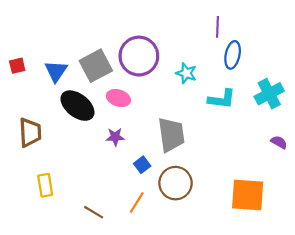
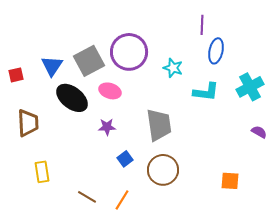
red square: (17, 66) -> (16, 75), moved
blue square: (142, 165) -> (125, 159), moved
orange square: (248, 195) -> (230, 181), size x0.6
orange line: (137, 202) -> (122, 200), moved

